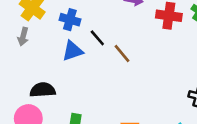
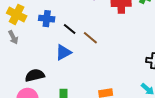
gray arrow: (23, 37) -> (13, 37), turned -32
blue triangle: (73, 51) -> (63, 52), moved

